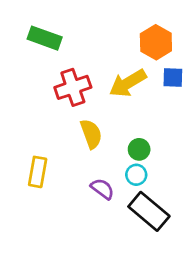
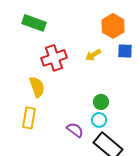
yellow arrow: (128, 83) -> (93, 55), size x0.6
yellow semicircle: (91, 134) -> (37, 87), moved

